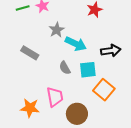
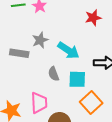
gray star: (57, 30) -> (40, 40), moved
gray rectangle: (30, 53) -> (19, 53), turned -30

